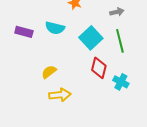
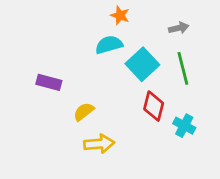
cyan semicircle: (55, 28) -> (109, 45), moved, turned 150
purple rectangle: (24, 32) -> (49, 82), moved

